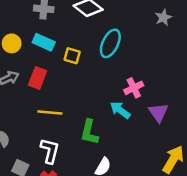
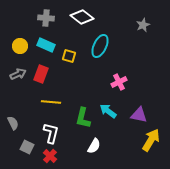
cyan arrow: (120, 110) -> (108, 111), moved
purple triangle: (158, 113) -> (139, 115), moved, turned -42

